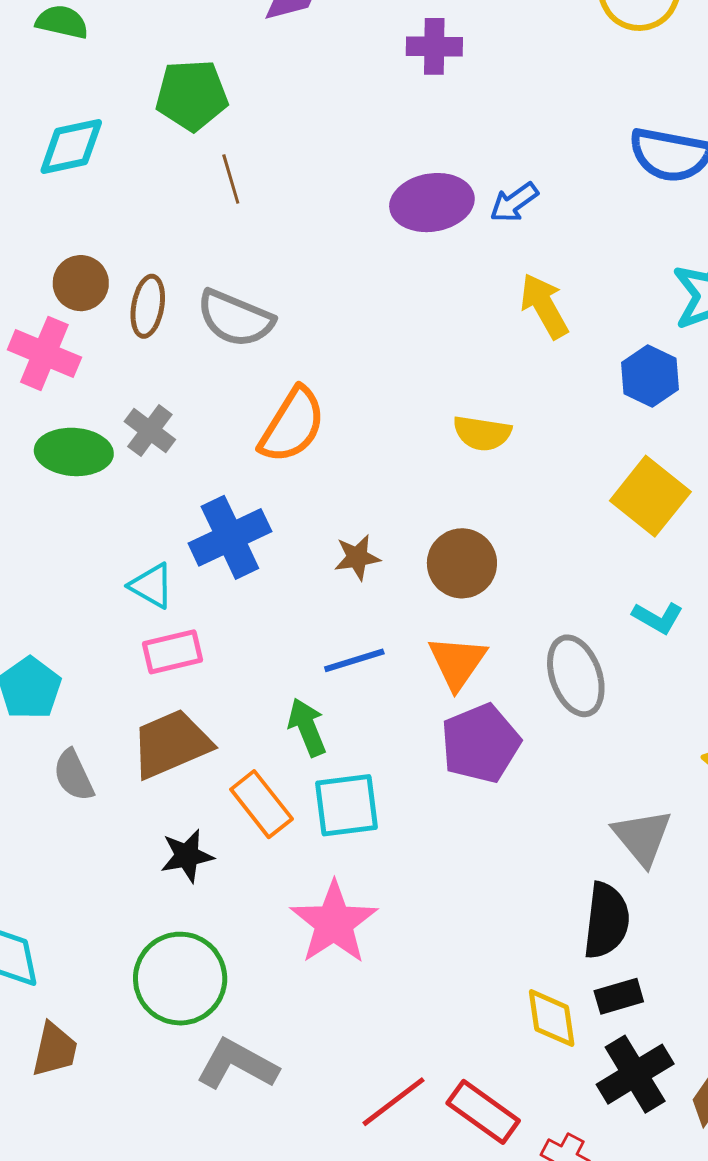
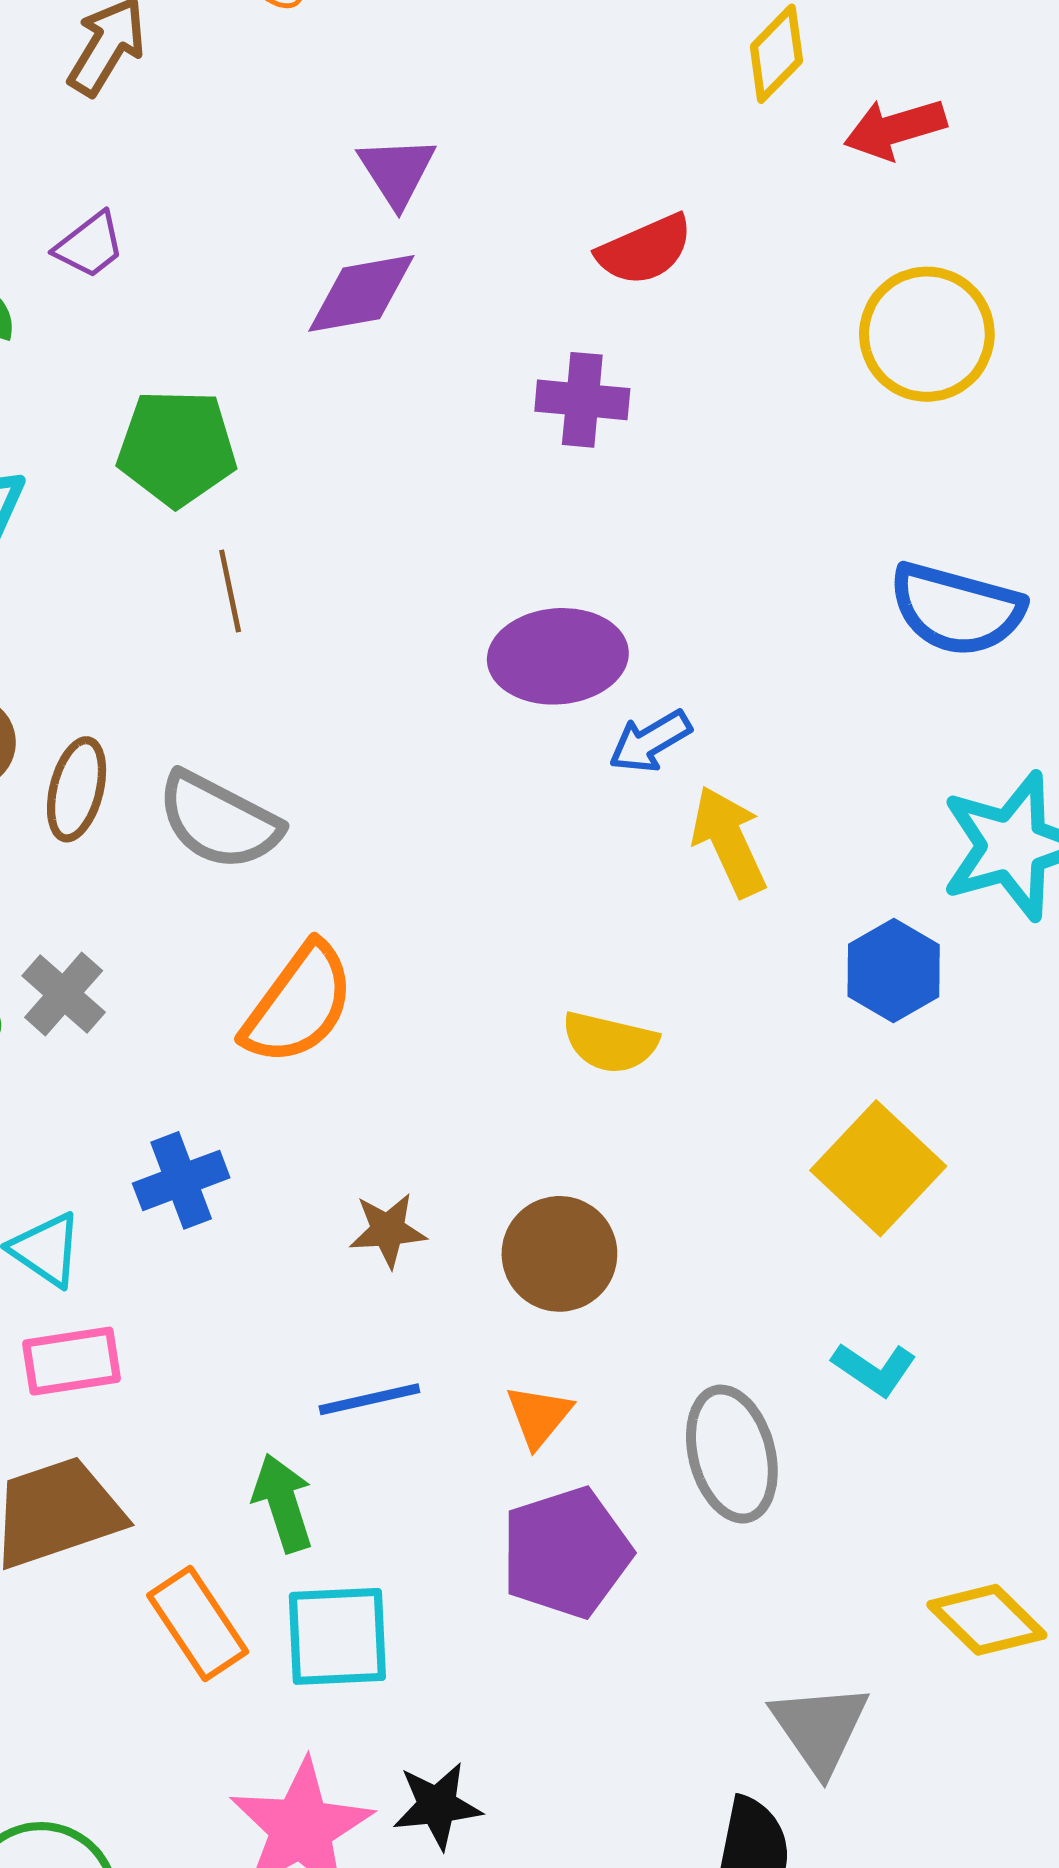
blue arrow: (514, 202) -> (650, 741), moved
blue cross: (230, 537) -> (181, 1180), size x0.7
orange triangle: (457, 662) -> (539, 1416), size x0.7
black star: (187, 856) -> (437, 1806), moved

